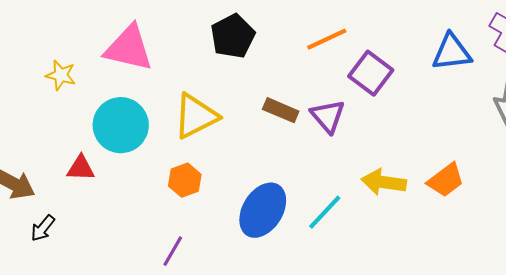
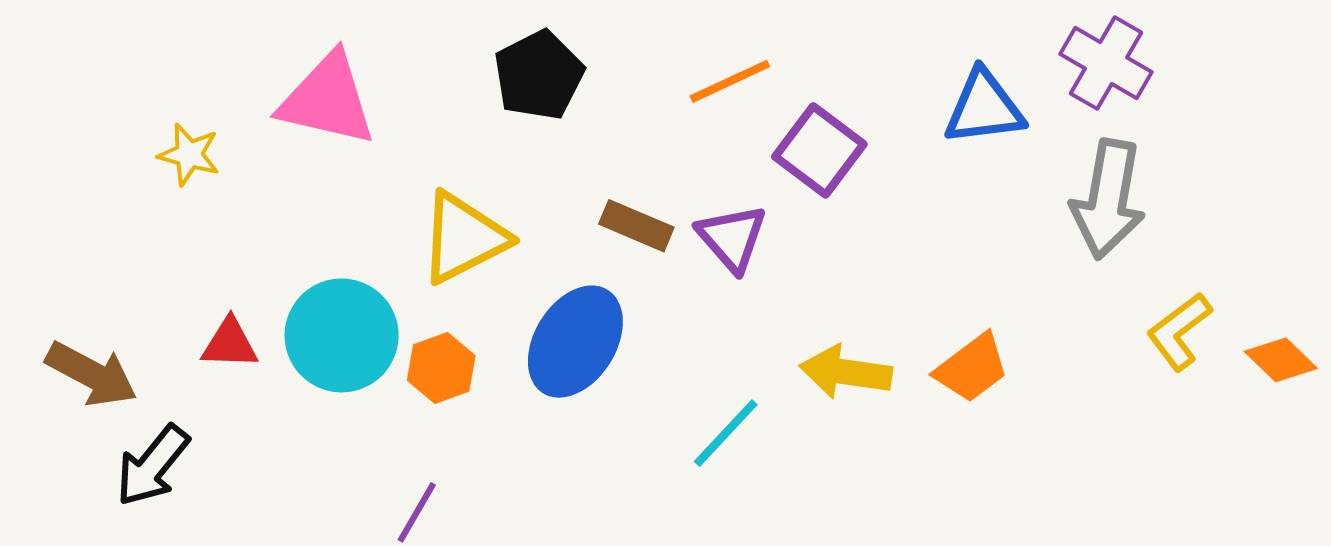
cyan circle: (121, 125) -> (342, 335), moved
blue ellipse: (263, 210) -> (575, 342), moved
black arrow: (43, 228) -> (152, 466), size x1.5

